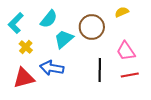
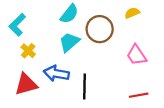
cyan semicircle: (49, 19) -> (69, 14), moved
black line: (100, 70) -> (84, 86), moved
red line: (130, 75) -> (139, 95), moved

